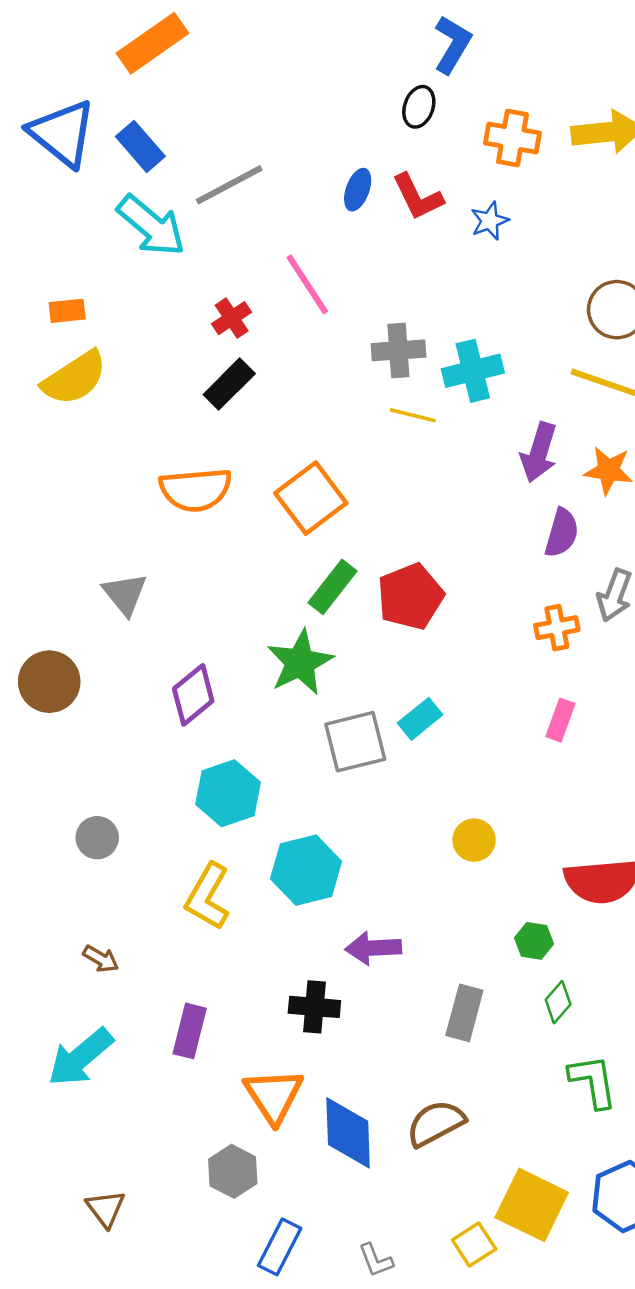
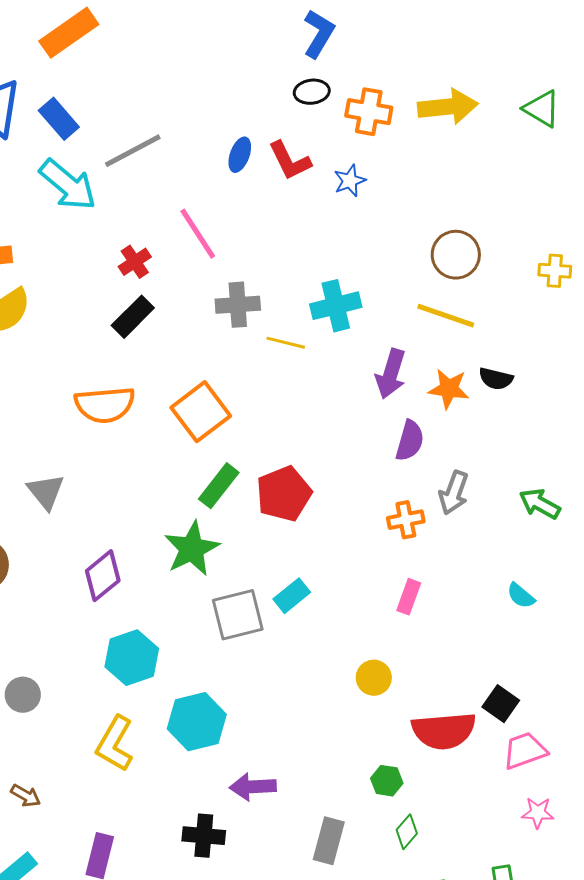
black ellipse: (419, 107) -> (312, 92), moved, turned 64
gray cross: (398, 350) -> (238, 305), moved
yellow circle: (474, 840) -> (374, 678), moved

